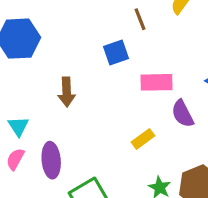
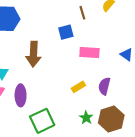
brown arrow: (67, 92) -> (33, 54), size x1.4
purple semicircle: (183, 114) -> (104, 86), moved, turned 36

